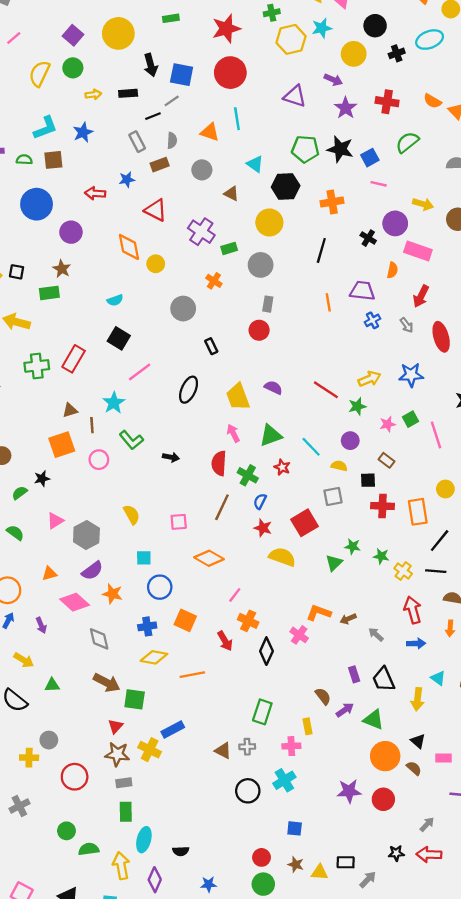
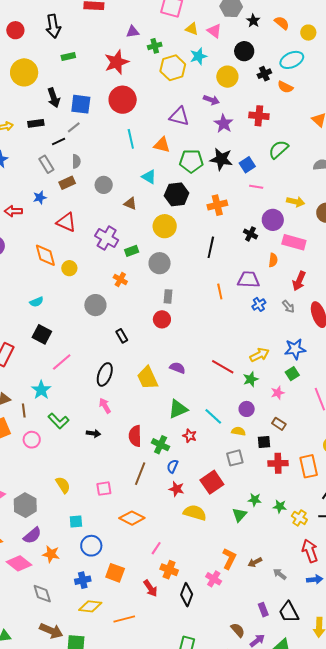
orange semicircle: (432, 101) -> (285, 87), moved
orange triangle: (210, 132) -> (162, 145), moved
green square: (411, 419) -> (292, 374), moved
pink arrow: (233, 433) -> (105, 406), moved
orange L-shape: (319, 613) -> (229, 559), turned 100

